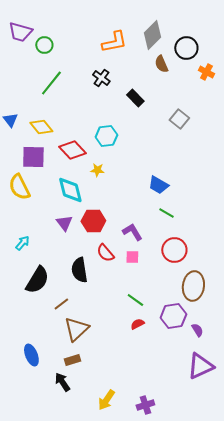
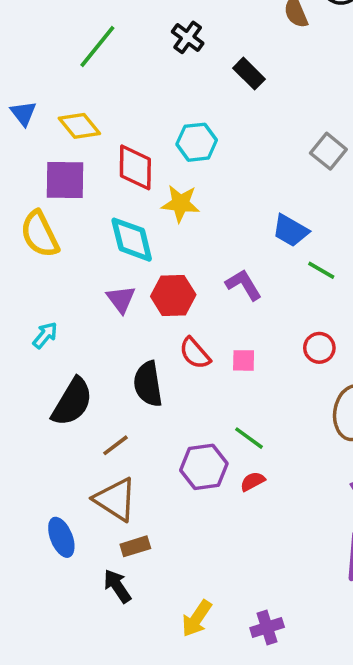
gray square: (179, 119) -> (328, 151), moved
red diamond: (72, 150) -> (135, 167), turned 44
yellow star: (97, 170) -> (180, 203), size x1.5
green line: (166, 213) -> (321, 270), moved
purple L-shape: (132, 232) -> (244, 285), moved
red circle: (174, 250) -> (319, 348), size x0.7
purple hexagon: (173, 316) -> (204, 467), moved
brown triangle: (76, 329) -> (115, 499), moved, turned -44

